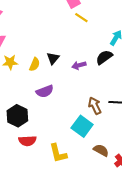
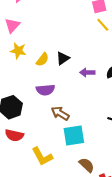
brown arrow: (95, 106) -> (60, 113), moved, turned -48
cyan square: (82, 126) -> (74, 135), turned 30
yellow L-shape: (58, 153) -> (42, 156), turned -30

